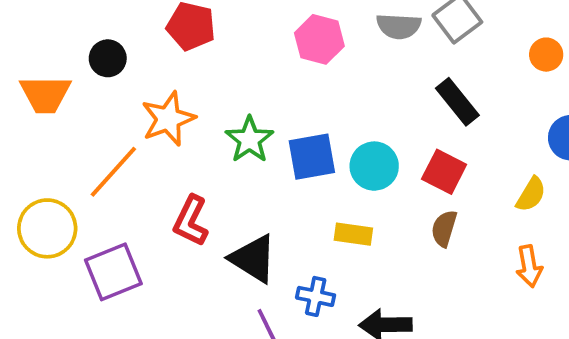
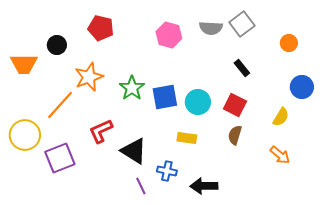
black rectangle: (457, 102) -> (242, 68), size x0.7
red L-shape: (191, 221) -> (101, 131), turned 40
orange arrow: (529, 266) -> (280, 155), turned -40

